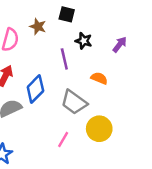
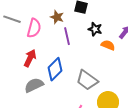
purple line: (64, 59) -> (67, 36), moved
orange semicircle: (99, 78) -> (108, 45), moved

